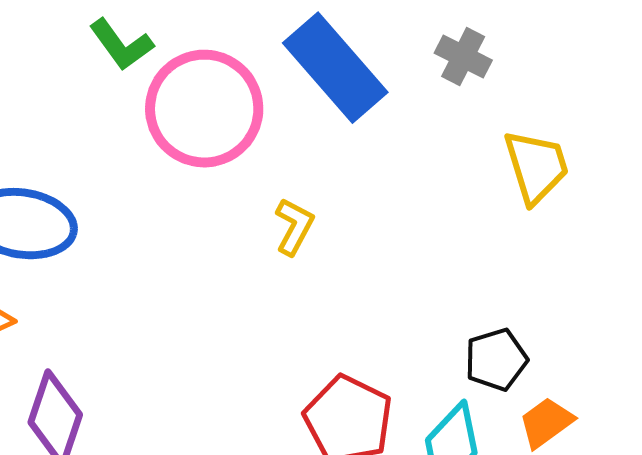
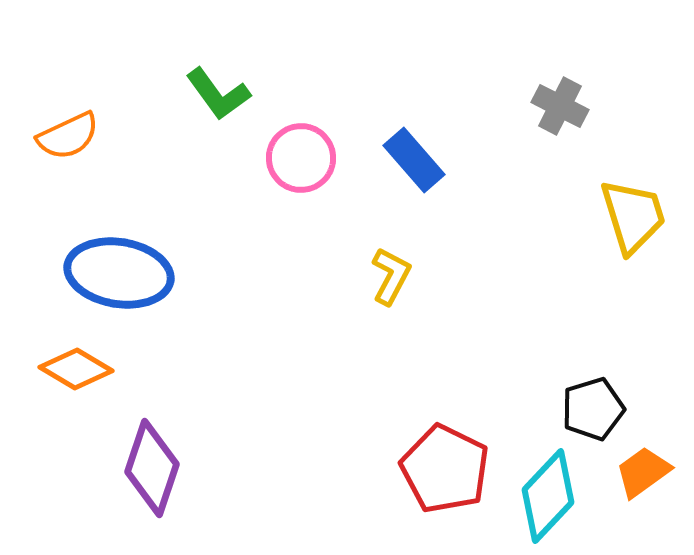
blue rectangle: (335, 68) -> (414, 160), moved, size x0.6
pink circle: (204, 109) -> (301, 158), size x0.6

